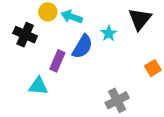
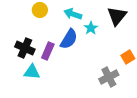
cyan arrow: (72, 17) -> (73, 14), moved
black cross: (25, 35) -> (25, 48), moved
gray cross: (117, 100) -> (109, 77), moved

